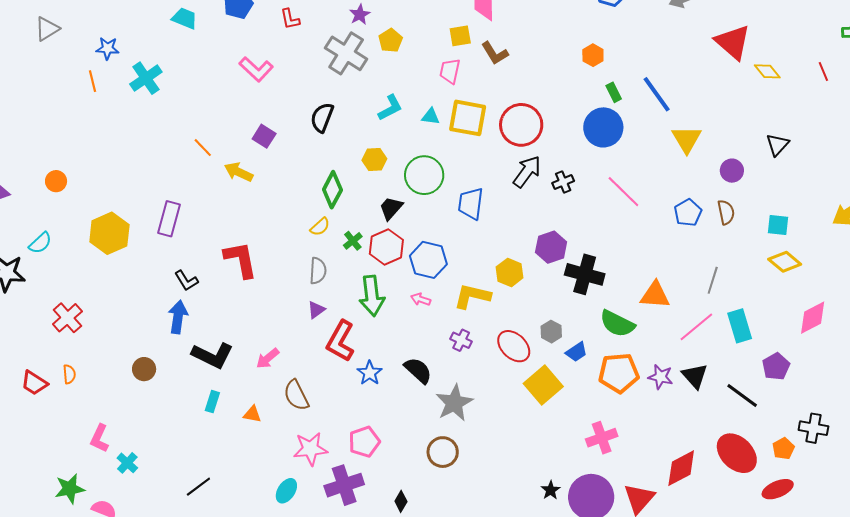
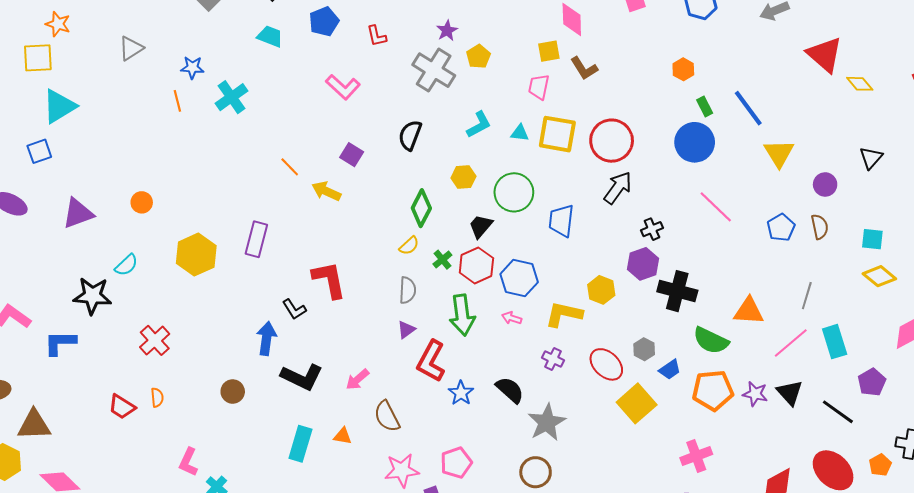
black cross: (563, 182) -> (652, 229), moved
black L-shape: (186, 281) -> (294, 309), moved
cyan rectangle: (212, 402) -> (300, 444), moved, size x1.6

